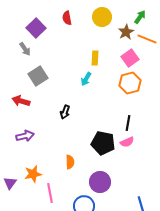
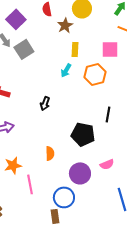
brown star: (126, 32) -> (65, 25), moved
pink square: (130, 58) -> (110, 49), turned 36
gray square: (38, 76) -> (24, 49), moved
orange hexagon: (130, 83) -> (95, 74), moved
pink semicircle: (127, 142) -> (107, 164), moved

